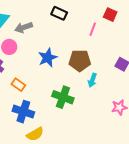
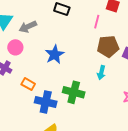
brown pentagon: (80, 61) -> (108, 46), moved
blue cross: (23, 112) -> (46, 102), moved

